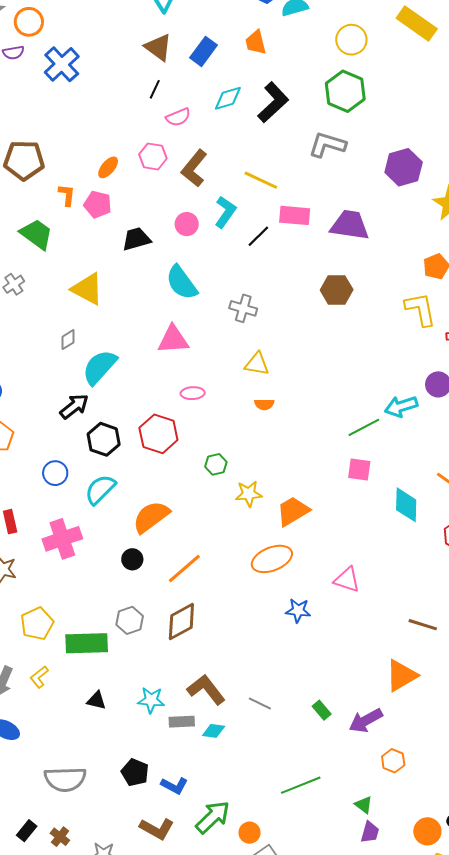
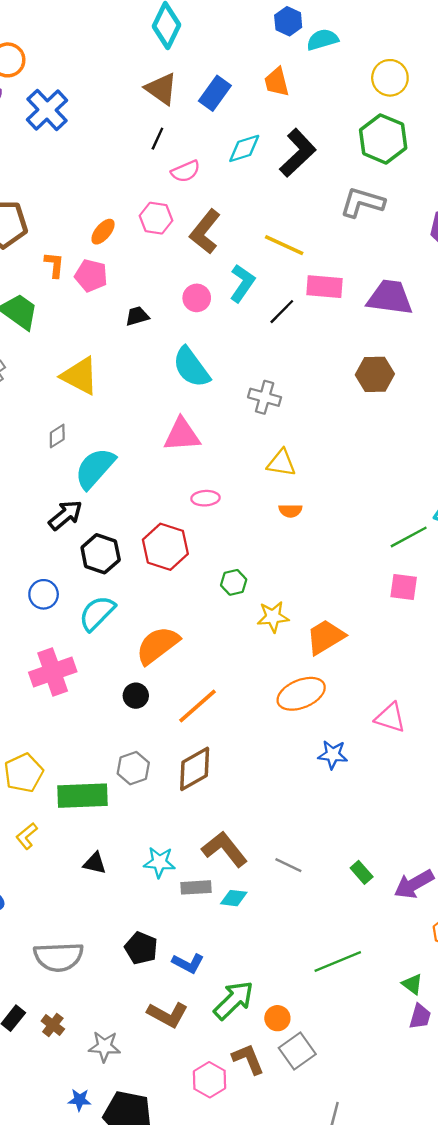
black trapezoid: (136, 239) -> (137, 316), size x0.7

